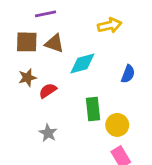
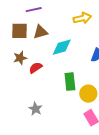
brown triangle: (54, 43) -> (40, 32), turned -35
gray star: (48, 133) -> (35, 109), moved

